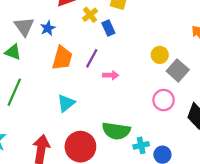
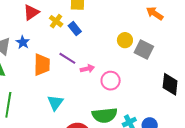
purple line: (92, 58) -> (67, 58), turned -72
pink circle: (164, 100) -> (111, 81), moved

